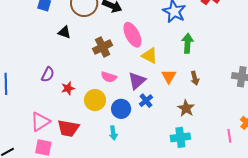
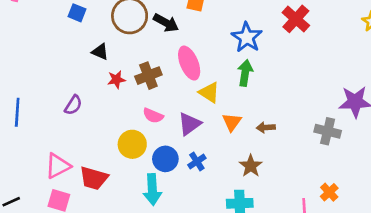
green arrow: (187, 43) -> (245, 73), moved
brown arrow: (195, 78) -> (266, 127), turned 96
red star: (68, 88) -> (116, 80), moved
blue cross: (146, 101) -> (197, 161), moved
cyan arrow: (113, 133) -> (152, 190), size x1.6

